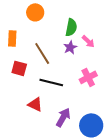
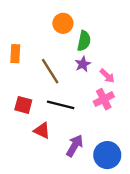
orange circle: (35, 12) -> (63, 23), moved
pink arrow: (88, 41) -> (107, 76), moved
red square: (19, 68) -> (23, 105), moved

